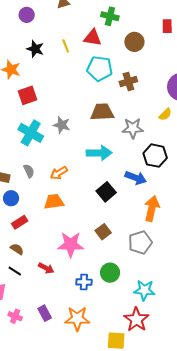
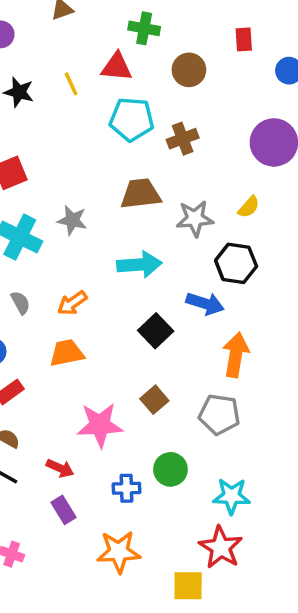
yellow semicircle: (165, 114) -> (249, 207), moved
gray pentagon: (140, 243) -> (219, 415), turned 30
purple rectangle: (45, 313) -> (64, 510), moved

